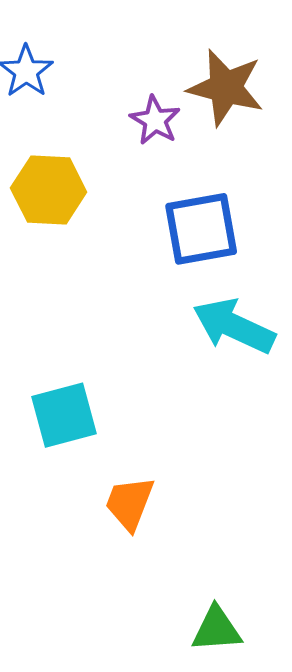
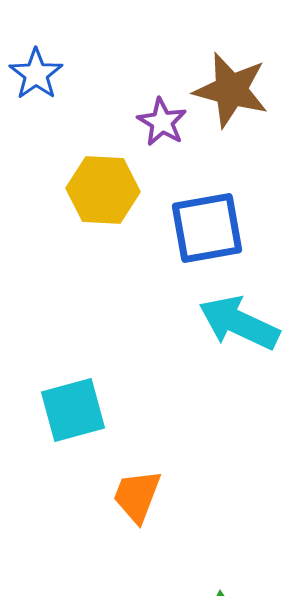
yellow hexagon: (49, 190) -> (103, 190), moved

